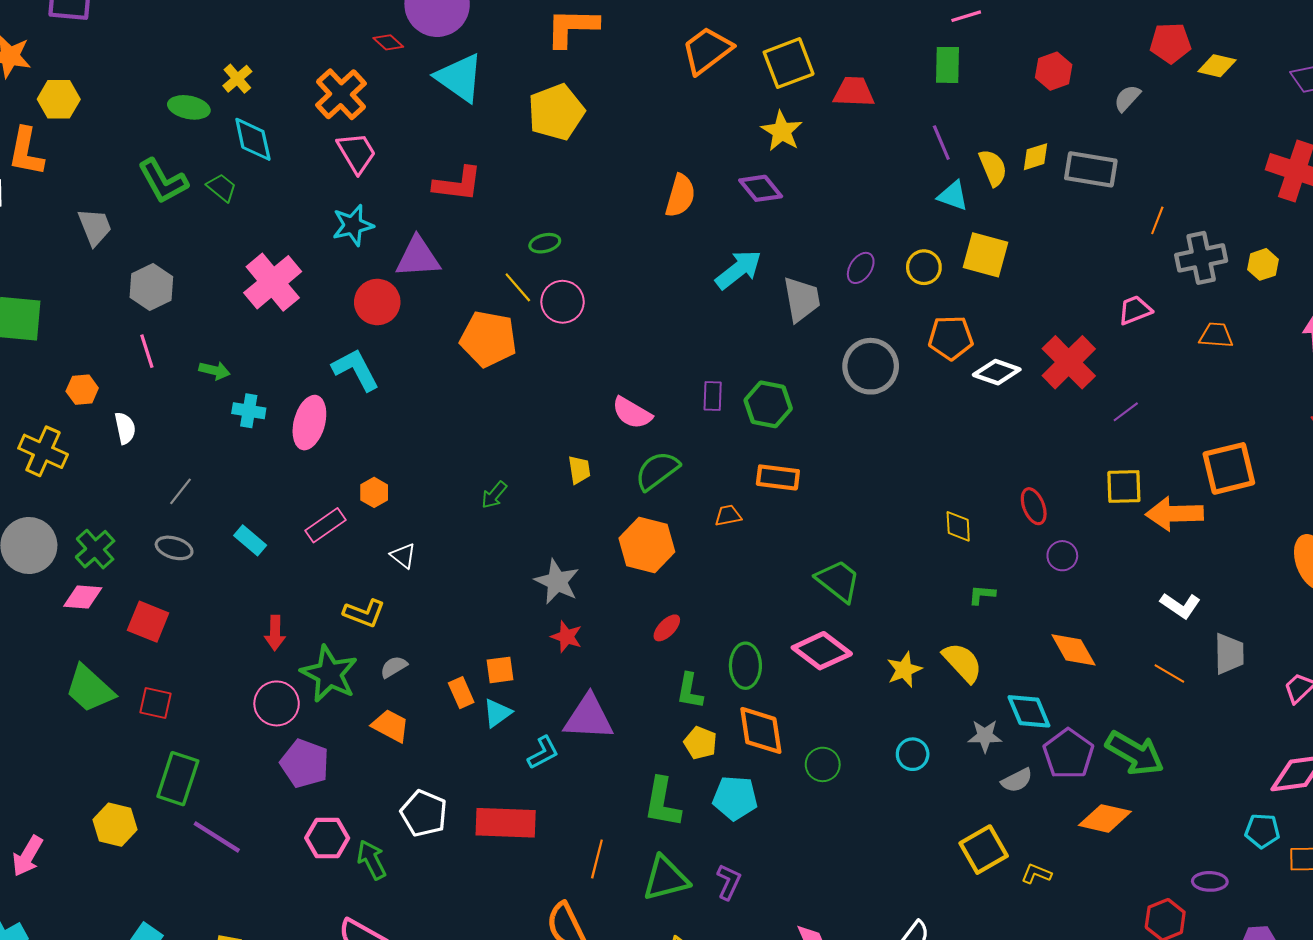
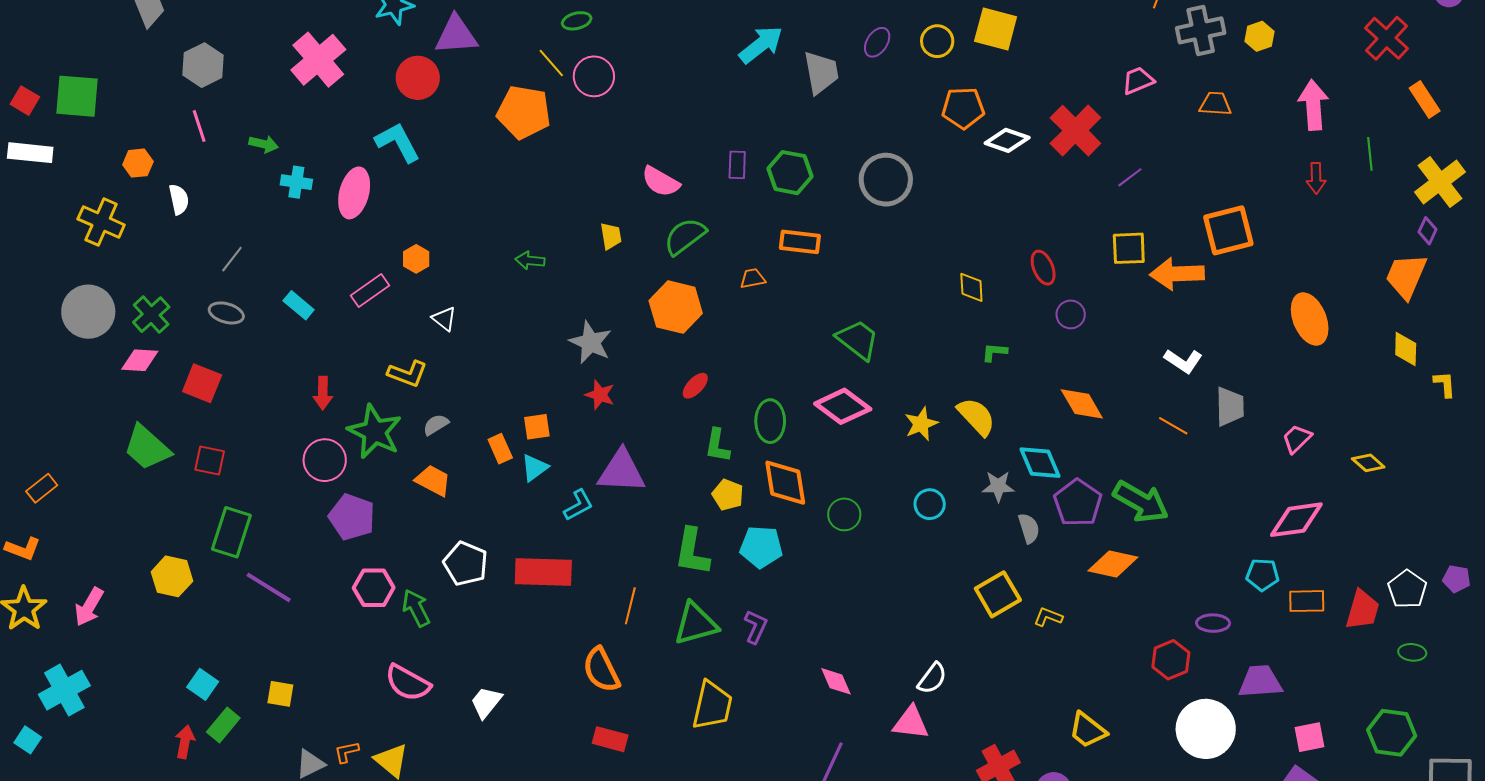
gray circle: (871, 366) -> (886, 180), moved
green arrow: (494, 495) -> (530, 260), turned 56
gray semicircle: (1017, 780) -> (1029, 528), turned -80

